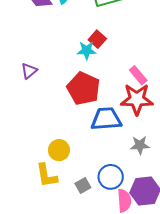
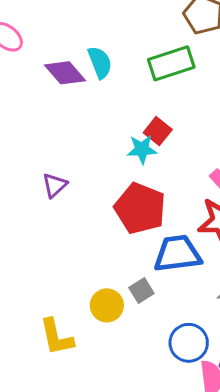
yellow L-shape: (47, 175) -> (56, 337), moved
gray square: (83, 186) -> (141, 290), moved

